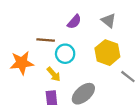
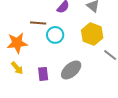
yellow arrow: (54, 74) -> (17, 68), moved

